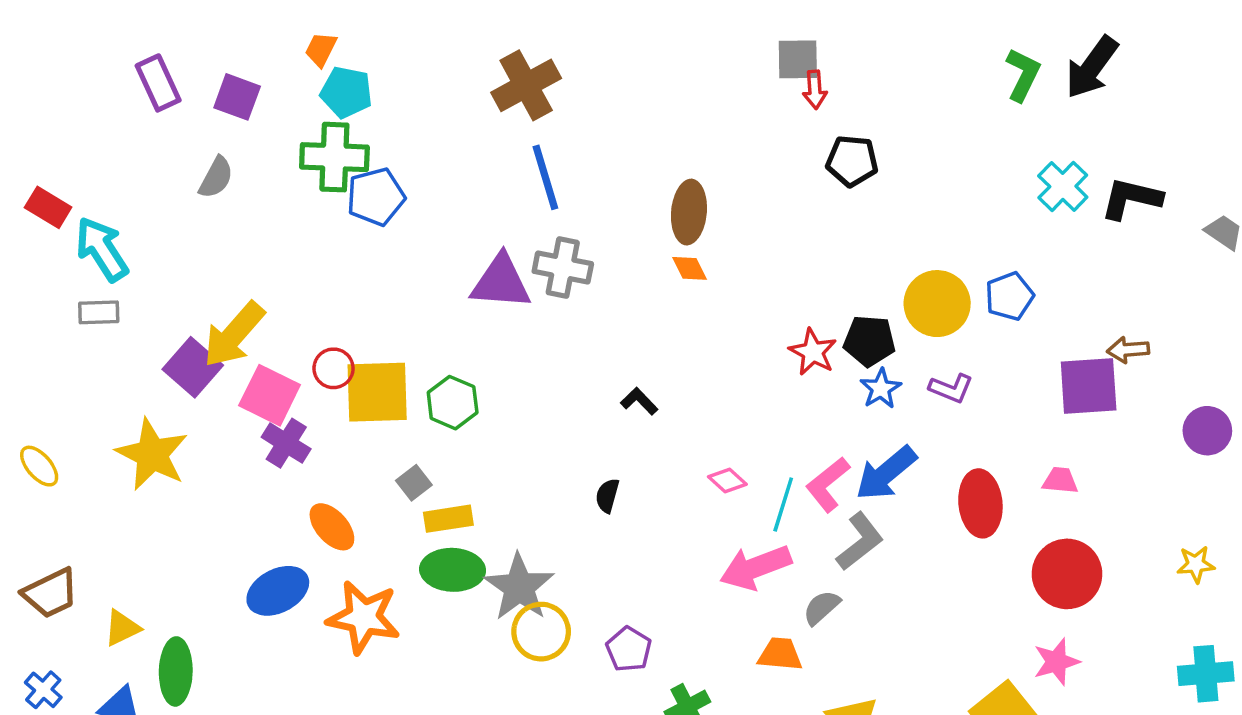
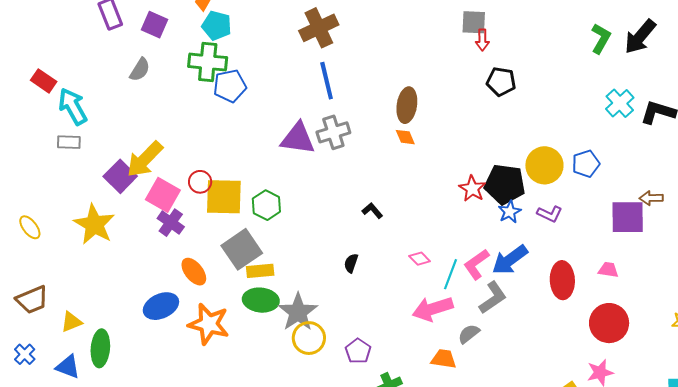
gray cross: (563, 268) -> (333, 132), turned -32
black pentagon: (869, 341) -> (505, 184), size x1.4
gray square: (414, 483) -> (242, 249), size x2.0

